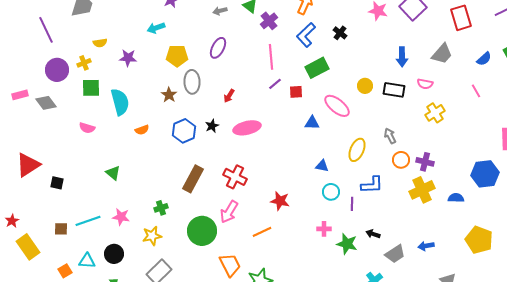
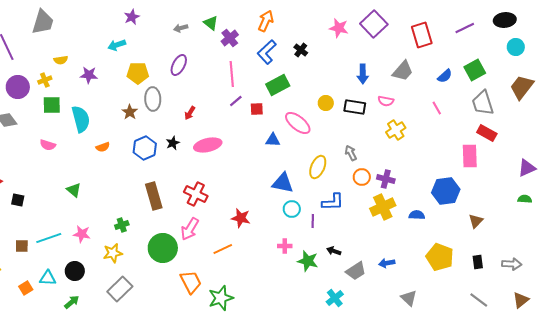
blue triangle: (322, 166) -> (283, 183), size x1.6
brown rectangle: (193, 179) -> (154, 196), turned -44

